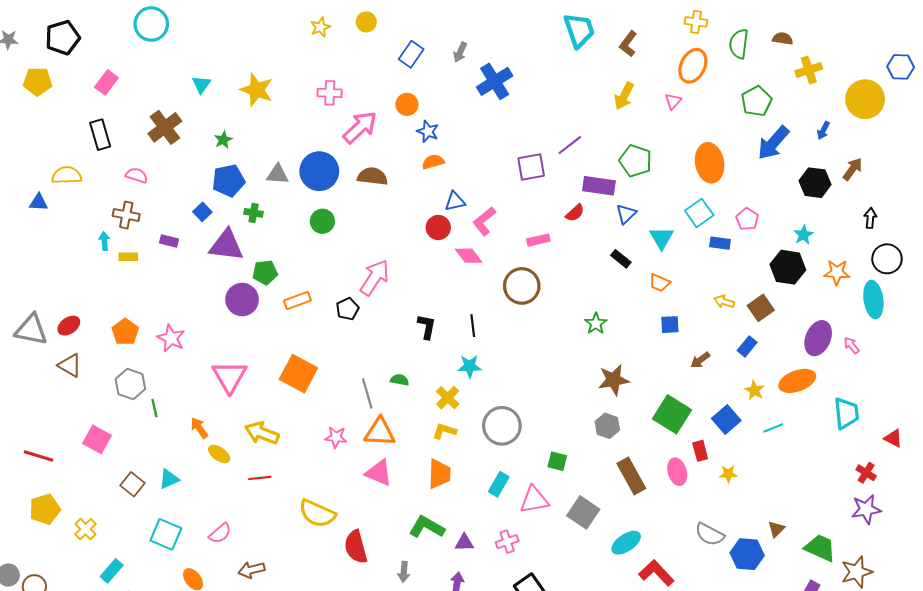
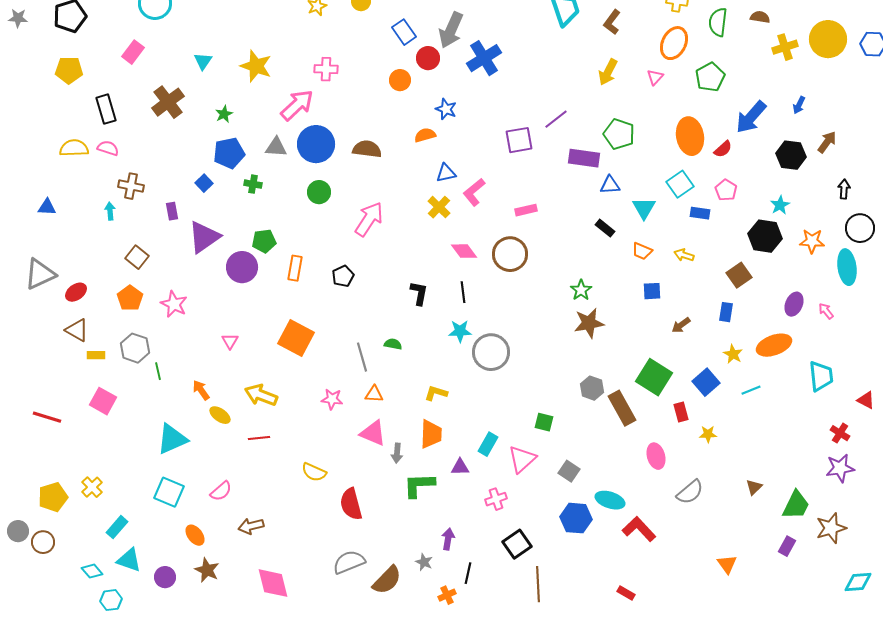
gray arrow: (460, 52) -> (451, 30), size x1.8
blue rectangle: (411, 54) -> (404, 32), turned -70
yellow pentagon: (38, 81) -> (69, 70), moved
pink rectangle: (106, 82) -> (133, 52), moved
yellow circle: (865, 99) -> (828, 39), moved
green pentagon: (757, 101) -> (710, 77), moved
pink arrow: (360, 127) -> (297, 105), moved
blue star: (428, 131) -> (446, 109), moved
pink semicircle: (137, 175) -> (108, 148), moved
blue triangle: (39, 202) -> (47, 207), moved
red semicircle: (575, 213) -> (723, 149), moved
blue triangle: (626, 214) -> (610, 185), turned 40
red circle: (438, 228) -> (428, 58), moved
purple rectangle: (169, 241) -> (172, 211), turned 66
purple triangle: (226, 245) -> (204, 237), moved, turned -42
pink diamond: (469, 256) -> (464, 251), moved
yellow rectangle: (128, 257) -> (96, 355), moved
pink arrow: (375, 278) -> (369, 219), moved
orange rectangle: (297, 301) -> (295, 268), turned -60
yellow arrow: (724, 302) -> (684, 255), moved
gray triangle: (31, 330) -> (40, 274), moved, turned -36
purple ellipse: (818, 338) -> (794, 304), size x0.7
blue rectangle: (747, 346) -> (726, 312), turned -30
pink triangle: (230, 377) -> (230, 341), size x0.5
brown star: (614, 380) -> (589, 323), moved
yellow cross: (448, 398) -> (439, 207), moved
gray circle: (502, 426) -> (491, 352), moved
orange triangle: (380, 432) -> (374, 394), size x0.6
pink ellipse: (677, 472) -> (656, 456), moved
brown rectangle: (631, 476) -> (622, 408), moved
cyan triangle: (169, 479) -> (172, 439), size x1.6
brown square: (132, 484) -> (137, 257), moved
pink triangle: (534, 500) -> (522, 459), turned -32
yellow pentagon: (45, 509) -> (53, 497), moved
gray square: (583, 512) -> (569, 471), size x0.7
yellow semicircle: (317, 513) -> (314, 472), size x0.7
green L-shape: (427, 527) -> (419, 485), turned -32
gray semicircle: (710, 534) -> (690, 492), turned -68
purple triangle: (464, 543) -> (460, 467), moved
cyan ellipse: (626, 543) -> (610, 500), turned 52
green trapezoid: (820, 548) -> (796, 505), turned 92
blue hexagon: (747, 554) -> (576, 518), moved
gray arrow: (404, 572) -> (397, 453), moved

